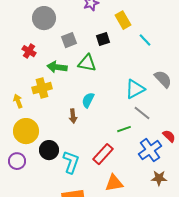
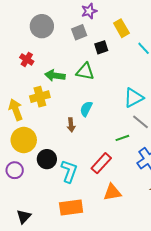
gray square: (69, 40) -> (79, 32), moved
yellow arrow: (18, 101) -> (16, 110), size x1.5

